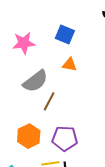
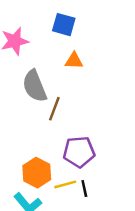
gray semicircle: (35, 81) -> (35, 86), turned 112
orange hexagon: (29, 136) -> (37, 173), moved

